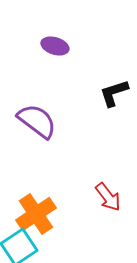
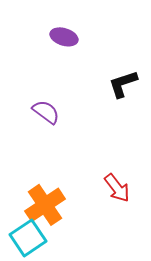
purple semicircle: (37, 121) -> (46, 112), size x0.7

